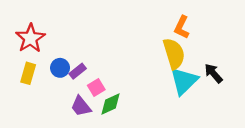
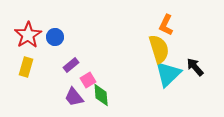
blue circle: (60, 68) -> (55, 37), moved
green diamond: (110, 104) -> (101, 95), turned -70

